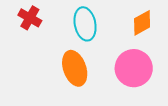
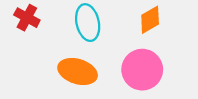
orange ellipse: (75, 68) -> (78, 72), turned -52

